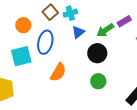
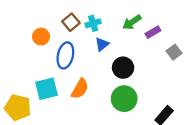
green arrow: (105, 30) -> (132, 22), moved
cyan square: (21, 56) -> (47, 89), moved
green circle: (98, 81) -> (124, 99), size x1.5

